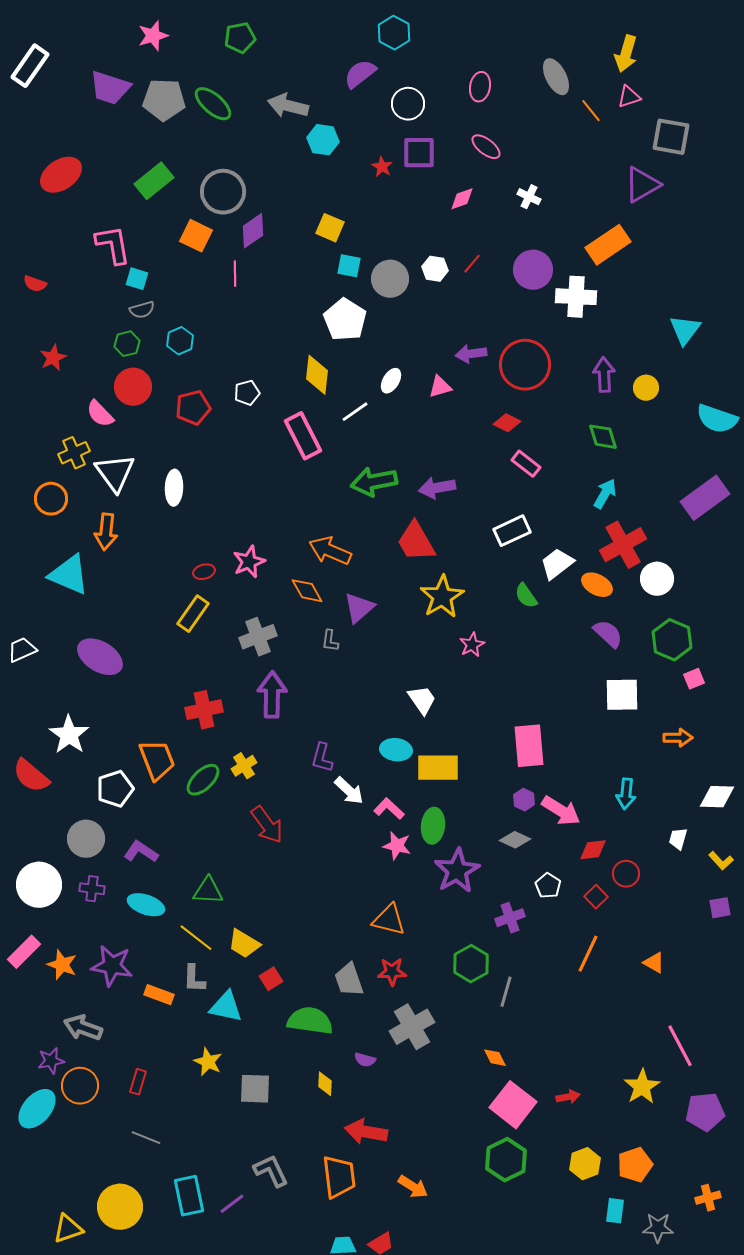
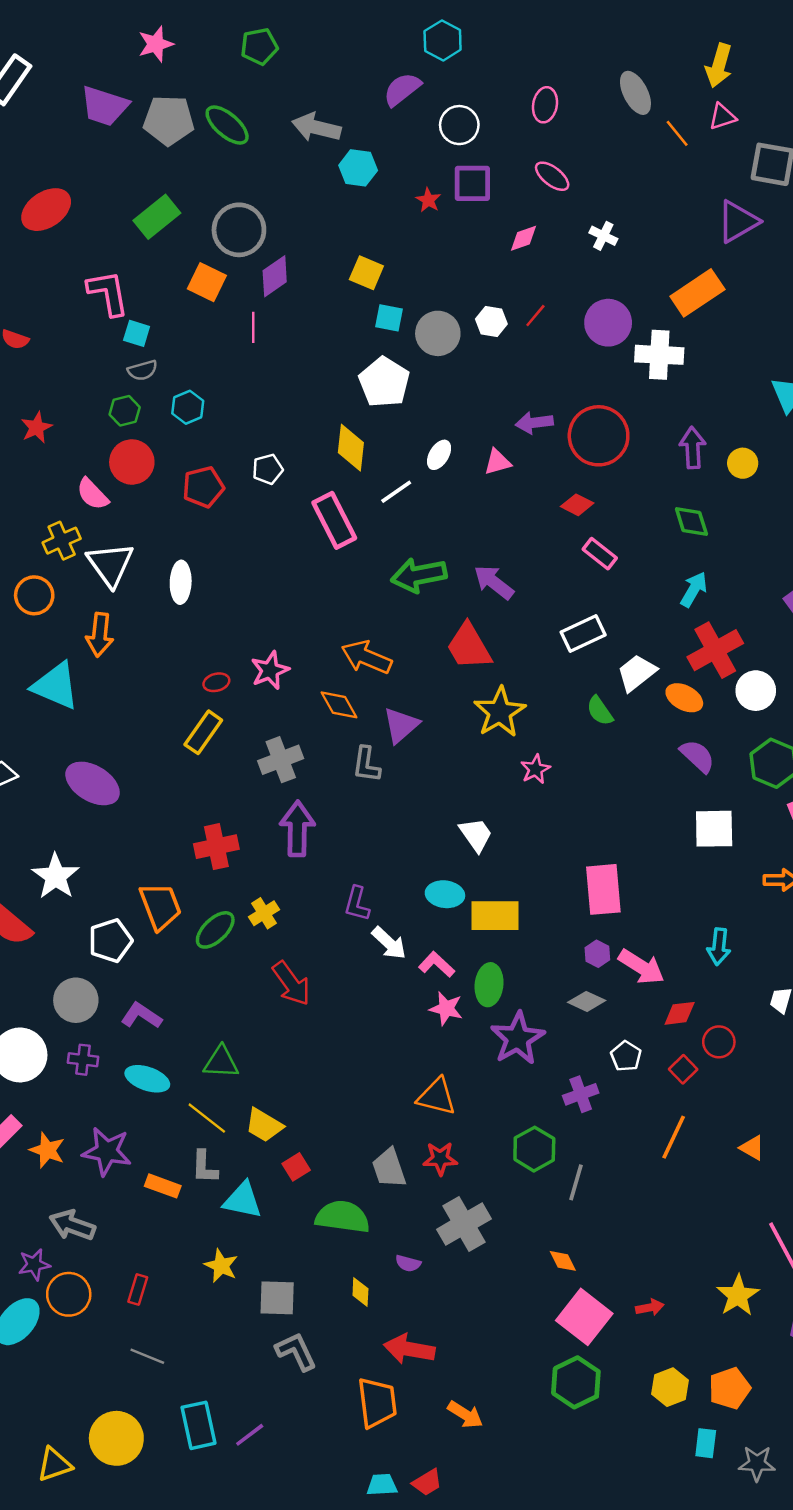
purple arrow: (437, 488) -> (494, 582), turned 48
gray L-shape: (330, 641) -> (366, 764), size x1.4
gray L-shape: (271, 1171) -> (296, 1351), moved

